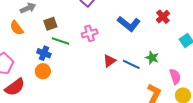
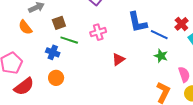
red cross: (163, 17) -> (181, 24), moved
blue L-shape: (129, 24) -> (137, 22), turned 40
blue line: (131, 64) -> (159, 35), moved
orange circle: (43, 71) -> (56, 78), moved

